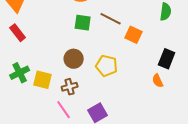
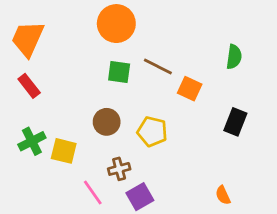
orange semicircle: (158, 81) -> (223, 195), moved
brown cross: (70, 87) -> (119, 169), moved

